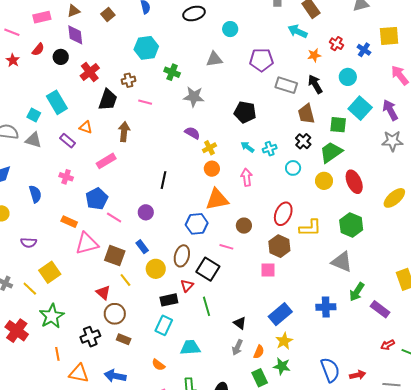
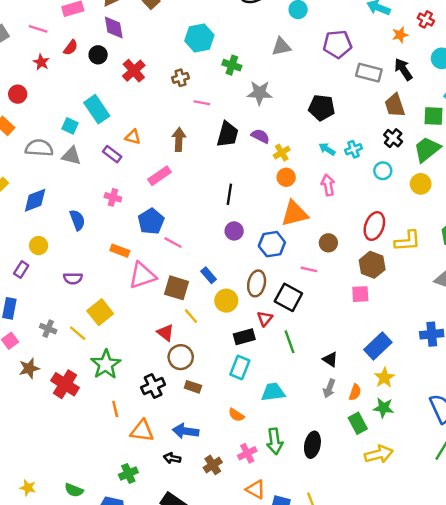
black trapezoid: (108, 100) -> (228, 134), moved
purple circle: (146, 212) -> (234, 231), moved

